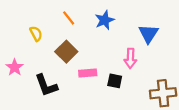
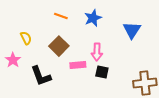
orange line: (69, 18) -> (61, 16), turned -32
yellow semicircle: (36, 34) -> (26, 38), moved
pink arrow: (130, 58) -> (97, 52), moved

